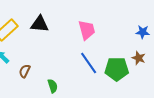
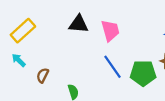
black triangle: (40, 24) -> (79, 24), moved

